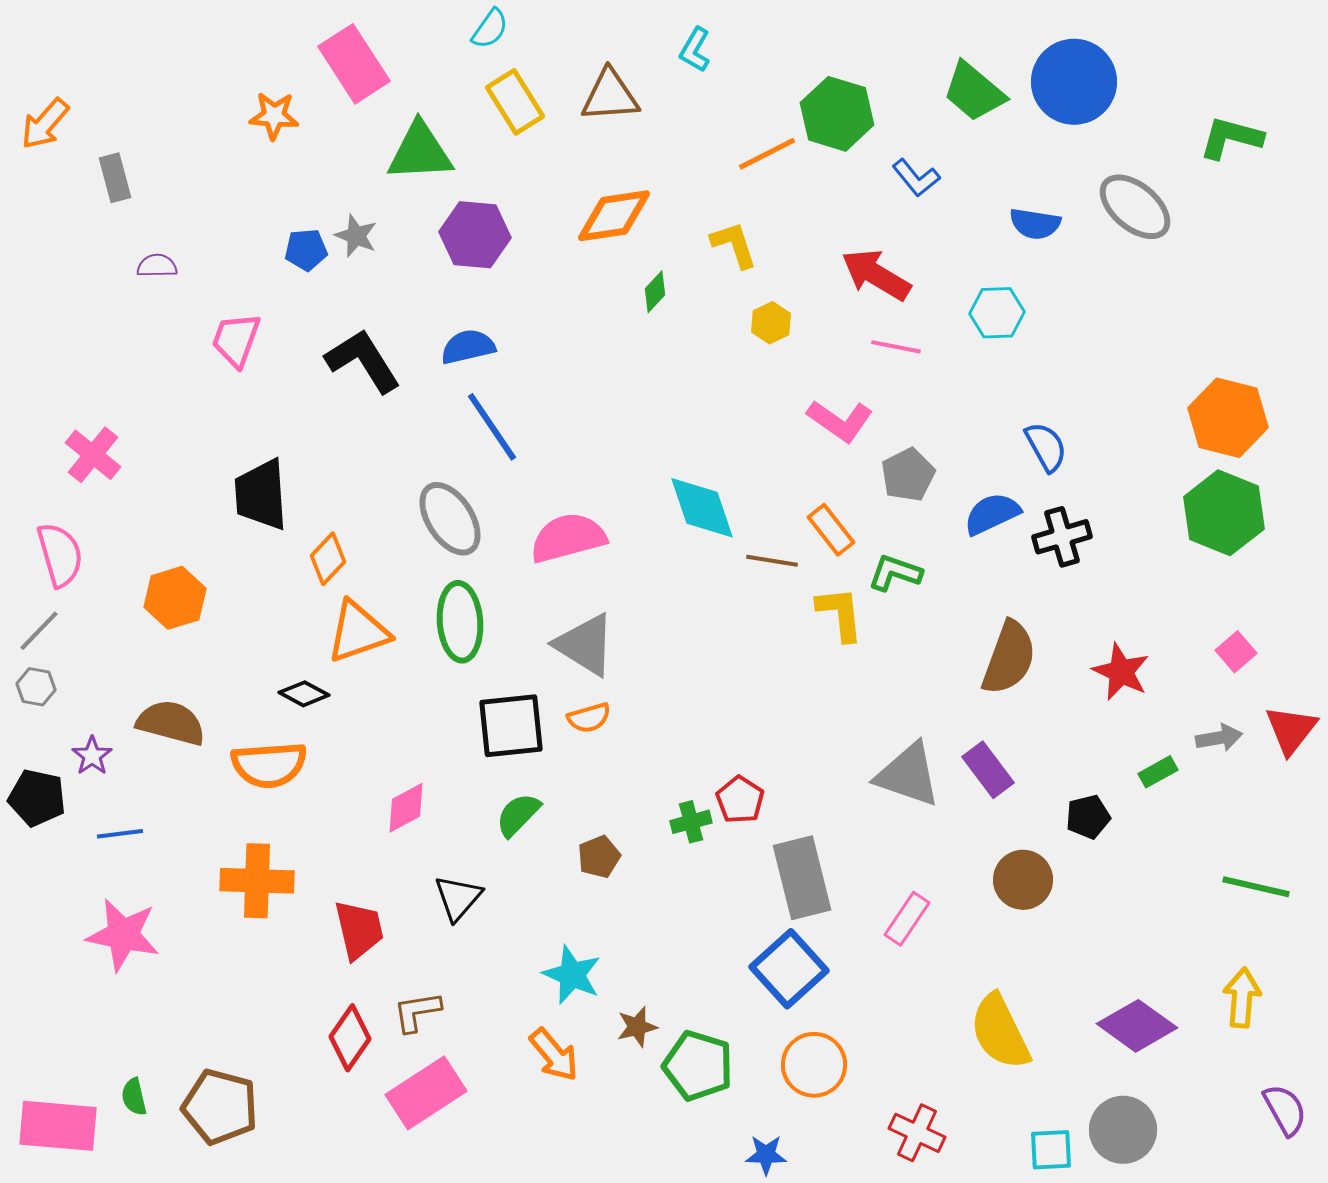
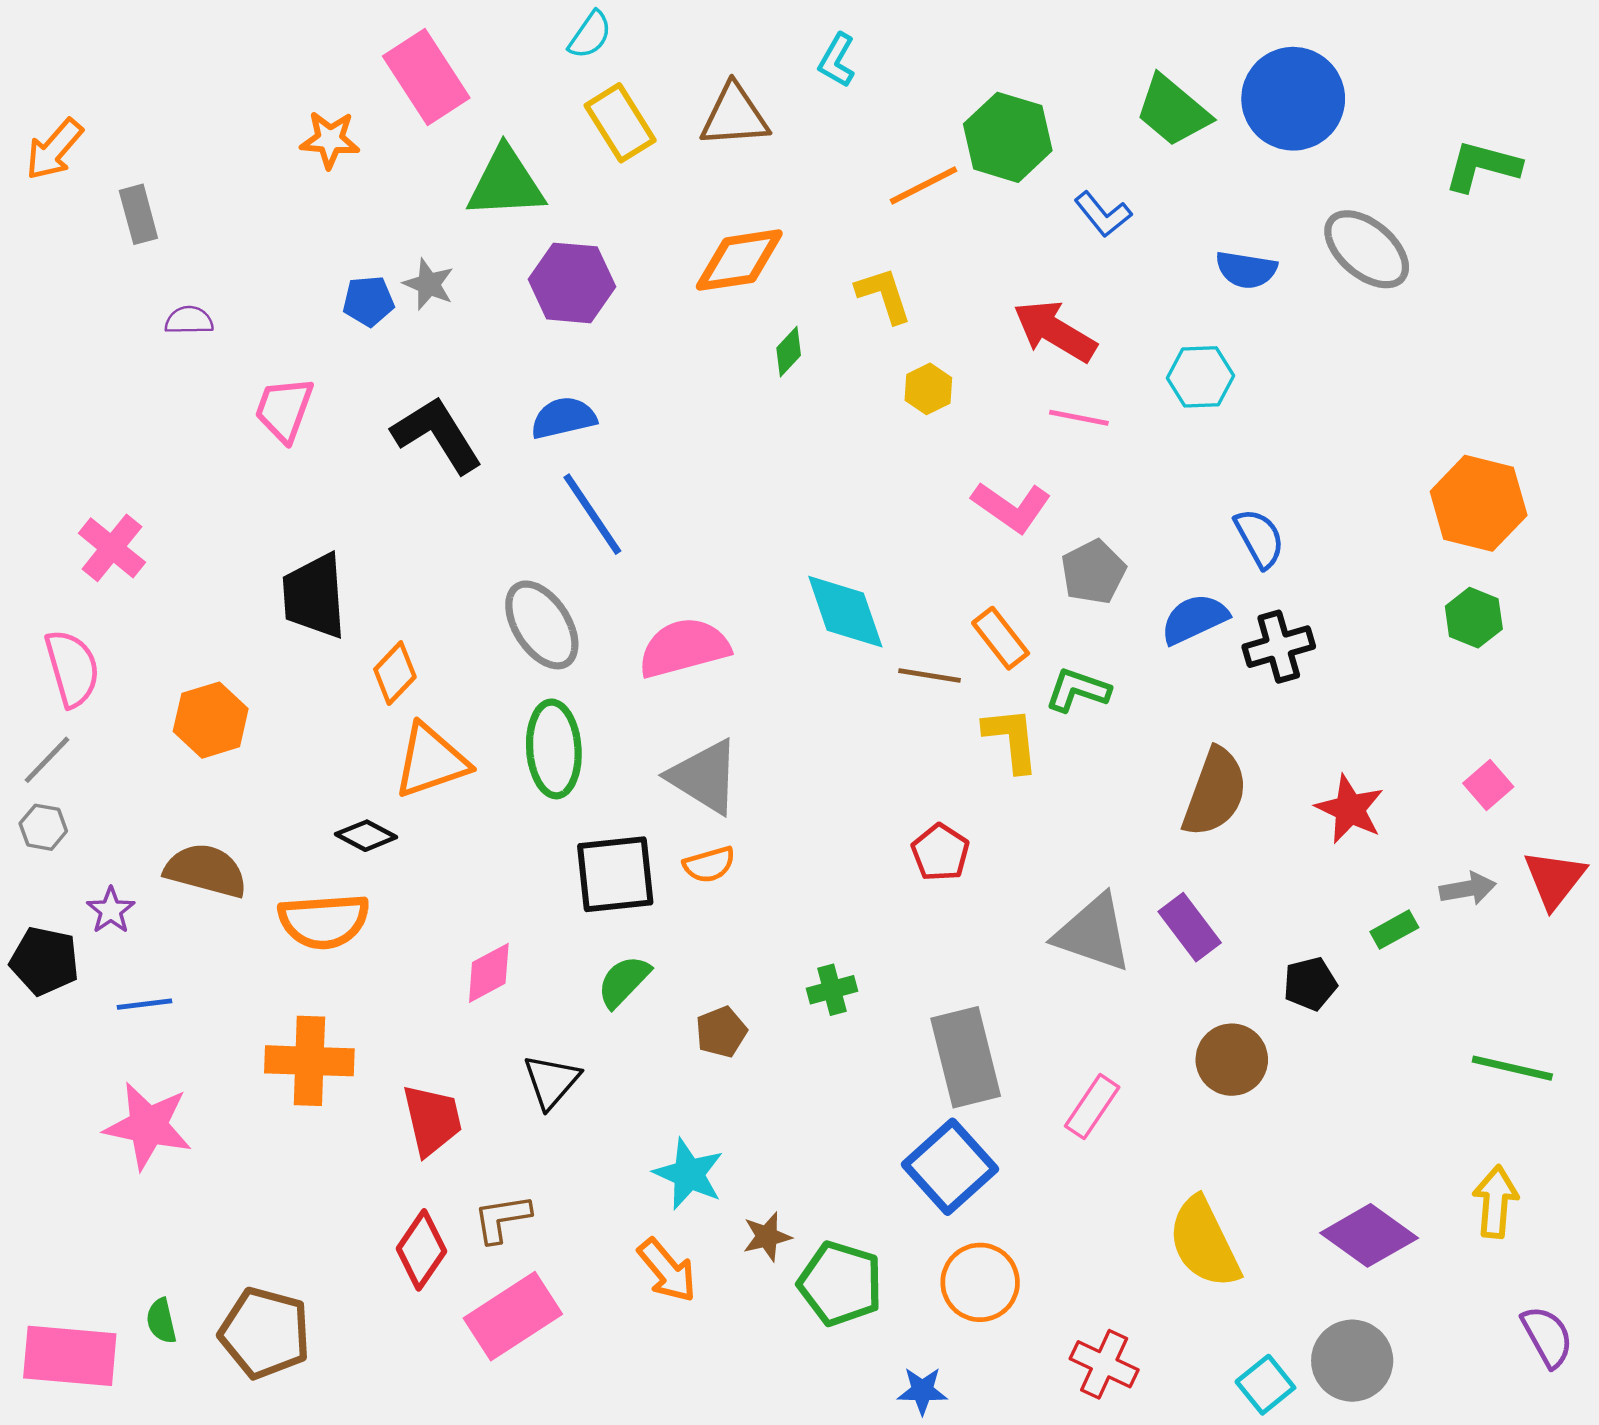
green hexagon: (1224, 513) -> (1474, 618), size x0.6
red pentagon: (740, 800) -> (940, 853), moved
cyan square: (1051, 1150) -> (1265, 1385), turned -36

